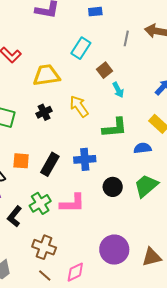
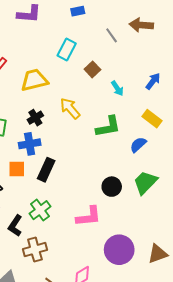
gray line: (126, 38) -> (112, 35), turned -42
cyan arrow: (118, 90) -> (117, 88), moved
blue semicircle: (142, 148) -> (138, 145), turned -30
blue cross: (85, 159) -> (30, 144), moved
pink L-shape: (72, 203) -> (89, 216), moved
brown cross: (44, 247) -> (35, 250), moved, turned -30

